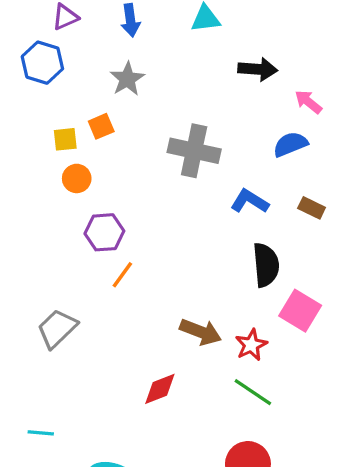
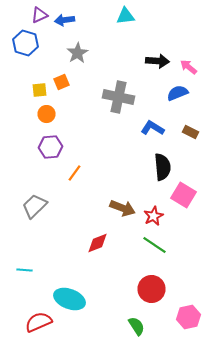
blue arrow: (131, 20) -> (64, 20), moved, turned 90
black arrow: (258, 69) -> (158, 61), moved
purple hexagon: (104, 232) -> (50, 147), moved

